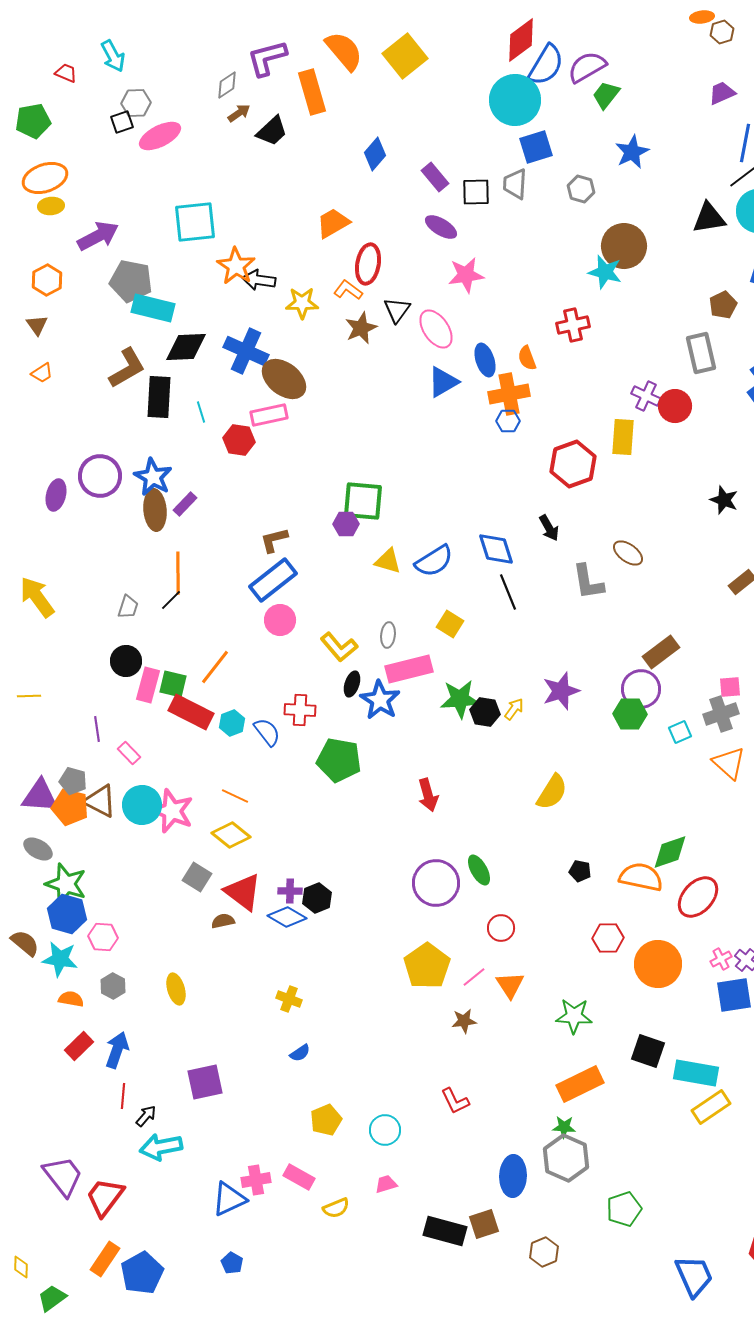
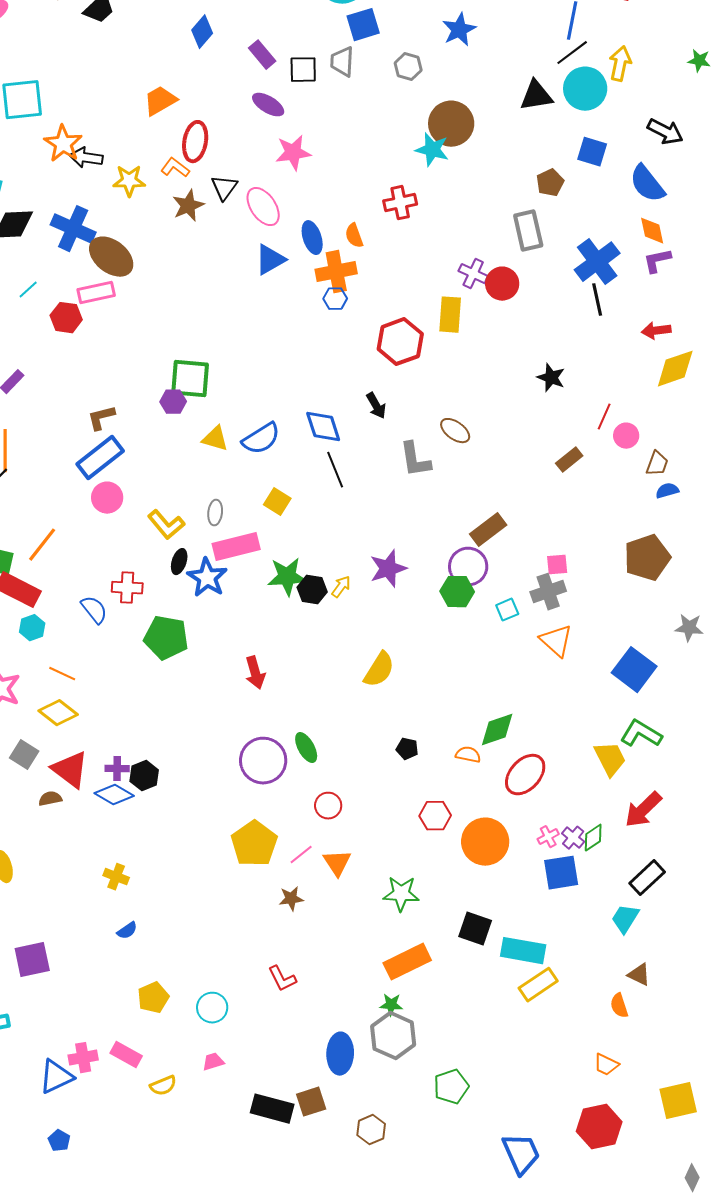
cyan line: (201, 412) -> (28, 290), turned 65
cyan hexagon: (232, 723) -> (32, 628), moved
orange semicircle: (641, 877) -> (468, 755), size x0.6

